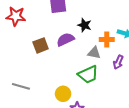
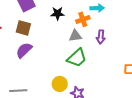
purple semicircle: (65, 39) -> (24, 50), moved
brown square: (41, 45) -> (23, 28), moved, turned -35

